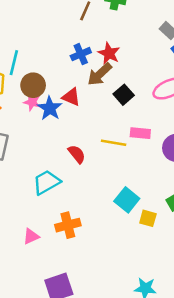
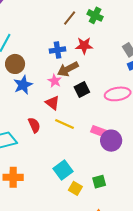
red star: (109, 53) -> (84, 46), moved, turned 30
red triangle: (71, 97) -> (52, 103), moved
pink star: (32, 102) -> (55, 81), moved
pink rectangle: (140, 133) -> (99, 131), moved

